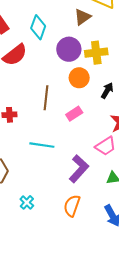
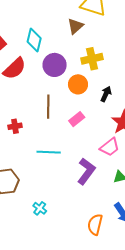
purple circle: (69, 49) -> (55, 65), moved
orange semicircle: (72, 206) -> (95, 224), moved

